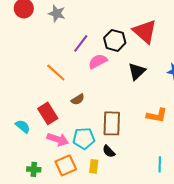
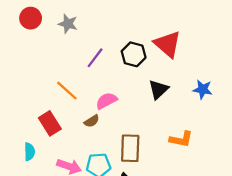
pink semicircle: (98, 61) -> (106, 101), moved
red rectangle: (48, 113) -> (50, 123), moved
cyan semicircle: (23, 126) -> (29, 152), turned 49

